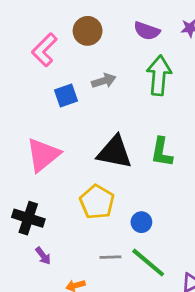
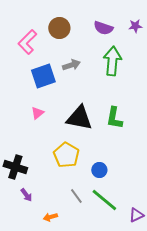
blue square: (66, 96) -> (43, 76), size x1.4
pink triangle: (43, 155) -> (37, 113), moved, size x0.5
gray line: (110, 257) -> (76, 196), turned 56

